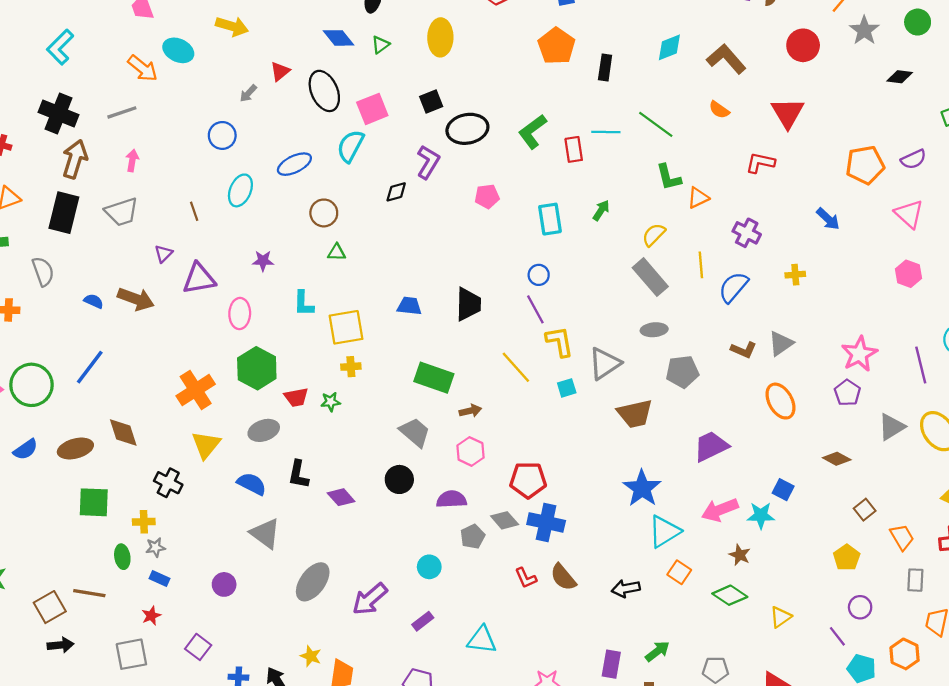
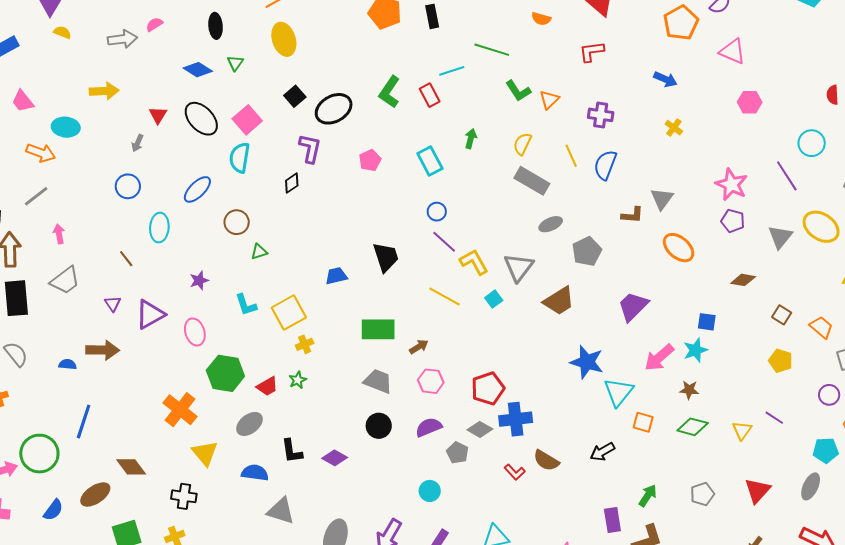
yellow cross: (795, 275) -> (674, 128), moved, turned -30
purple circle: (860, 607) -> (829, 395), moved
purple line: (837, 636) -> (774, 418), moved

